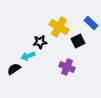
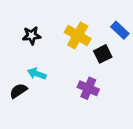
black star: (40, 42) -> (32, 35), moved
cyan arrow: (28, 56) -> (37, 74), turned 40

